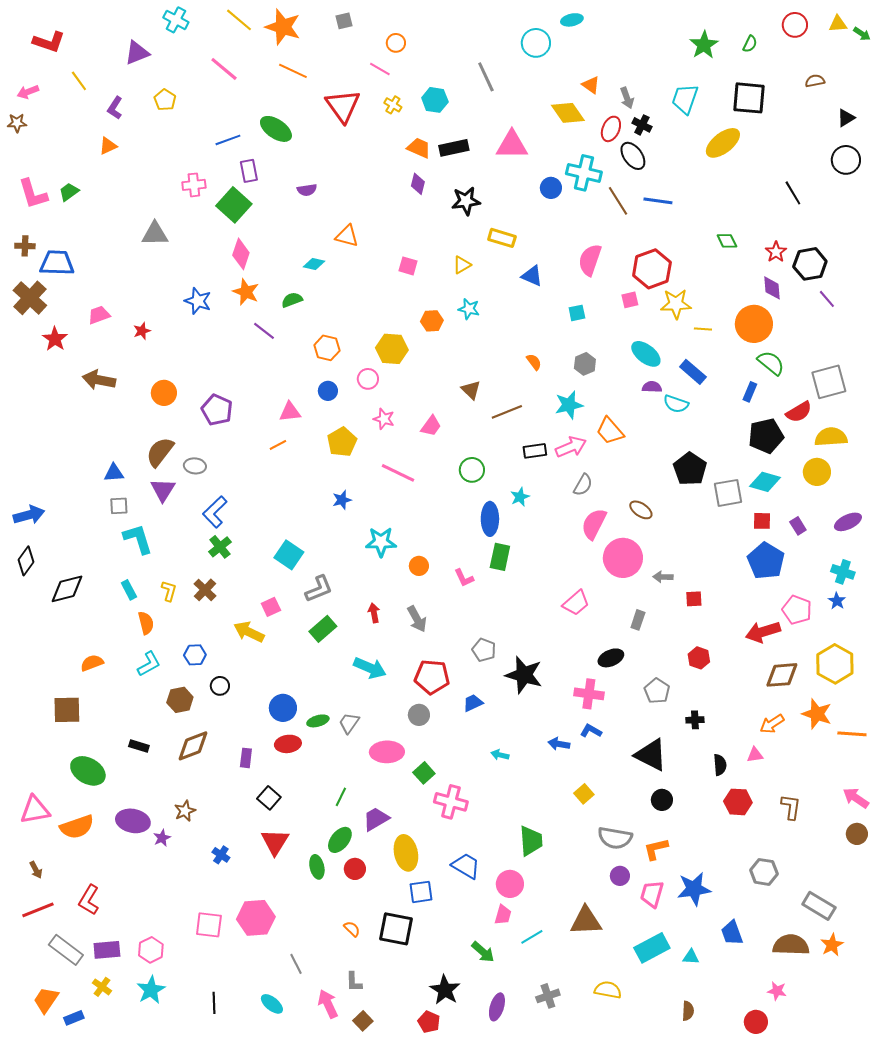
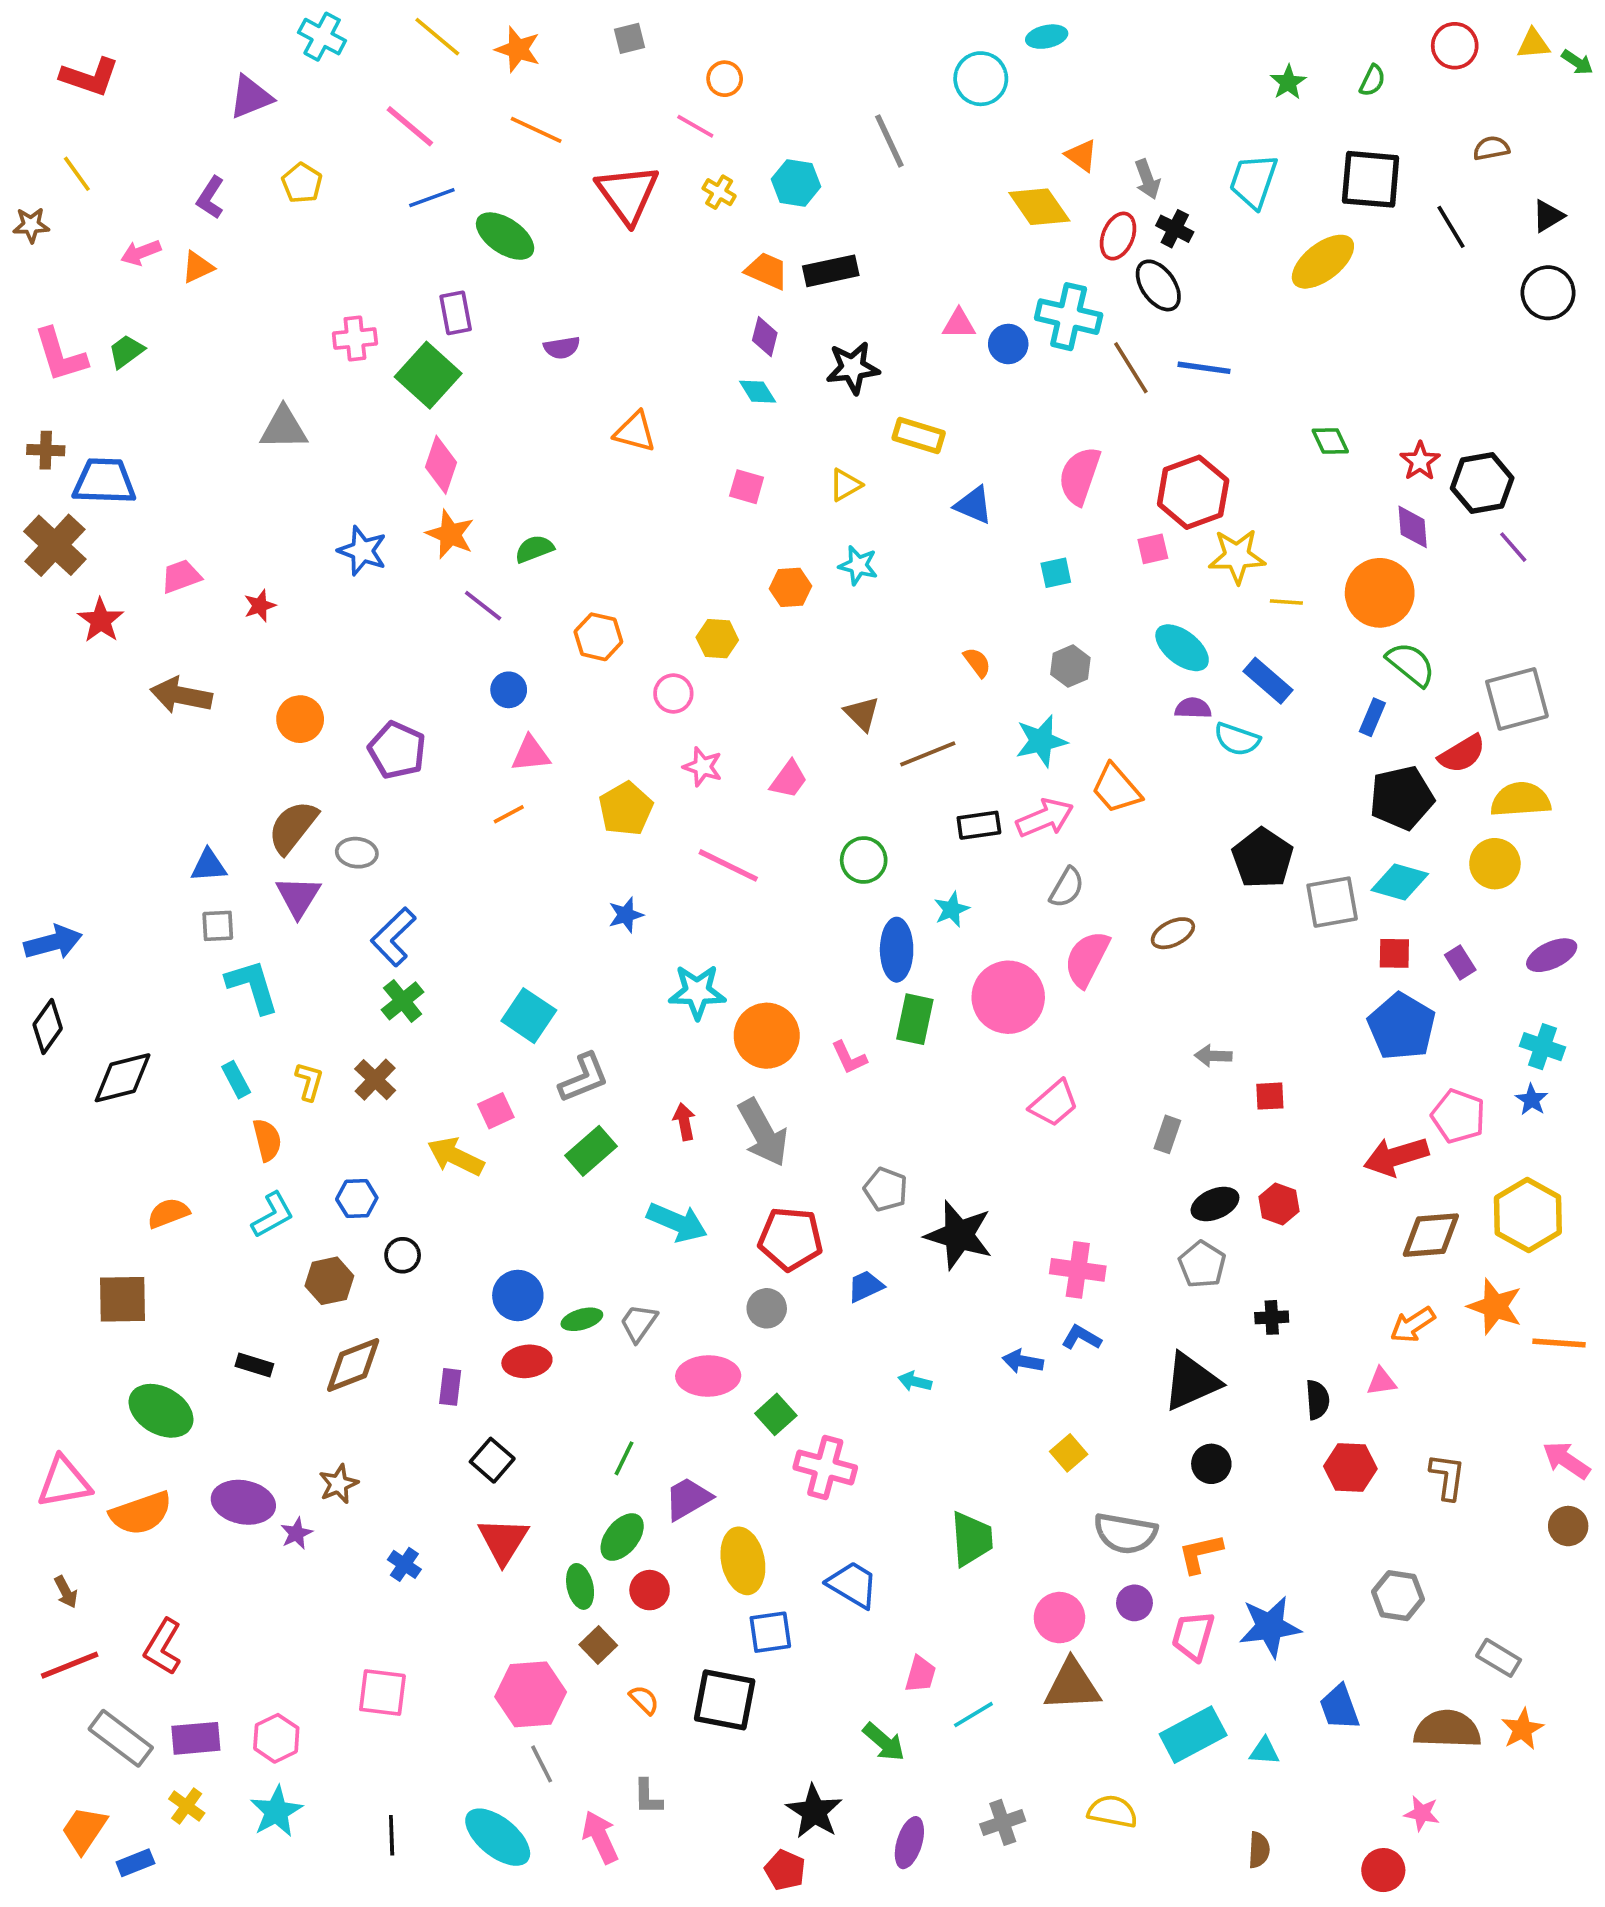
orange star: (283, 27) -> (518, 49), size x0.7
green star: (704, 45) -> (1288, 82), size x0.7
yellow line: (79, 81) -> (77, 174), moved
pink arrow: (28, 92) -> (141, 253), moved
blue line: (228, 140) -> (432, 198), moved
pink triangle: (512, 145) -> (959, 324), moved, size x0.6
black line: (793, 193) -> (1451, 227), moved
cyan diamond: (314, 264) -> (758, 392), moved, turned 45
yellow hexagon: (392, 349) -> (717, 639), size x0.7
blue circle: (328, 391) -> (509, 690), moved
brown ellipse: (641, 510) -> (1173, 933), turned -60
pink circle: (623, 558) -> (1008, 997), moved
orange circle: (419, 566) -> (767, 1036), size x1.8
gray arrow: (417, 619) -> (763, 1133), size x1.4
black ellipse: (611, 658) -> (1215, 1204), moved
black triangle: (651, 755) -> (1191, 1381), turned -51
pink circle: (510, 884) -> (1059, 1618), moved
gray rectangle: (819, 906) -> (1499, 1658), size x0.7
pink hexagon: (256, 918) -> (531, 1694), moved
cyan ellipse: (272, 1004) -> (498, 1837), size x1.6
brown square: (363, 1021) -> (598, 1645), moved

